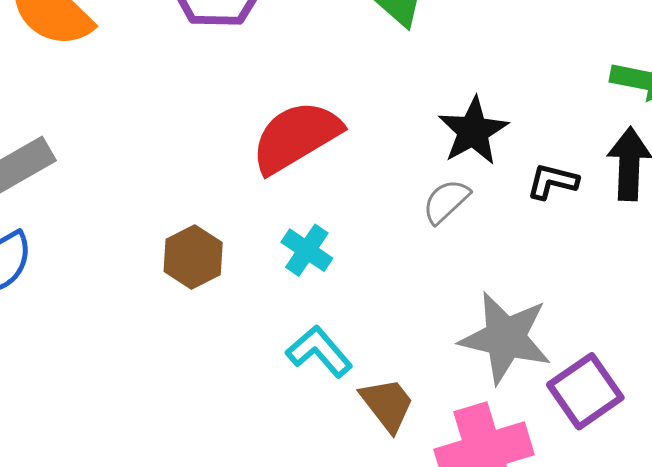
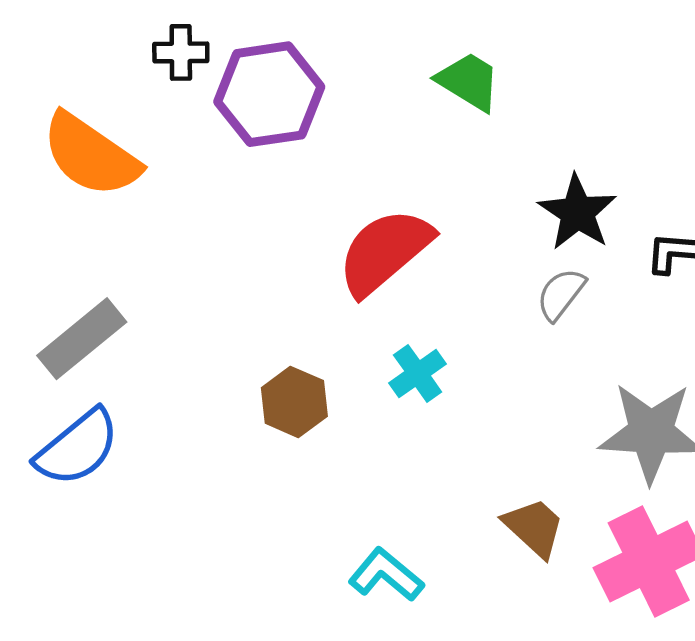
cyan cross: (307, 250) -> (418, 373), turned 30
cyan L-shape: (319, 352) -> (386, 575), moved

